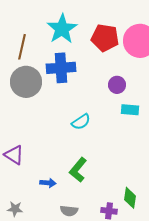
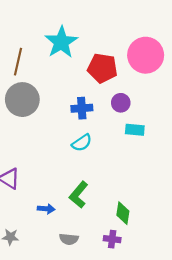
red pentagon: (105, 38) -> (102, 68), moved
blue cross: (61, 68) -> (82, 108), moved, size x0.7
green diamond: (130, 198) -> (123, 213), moved

